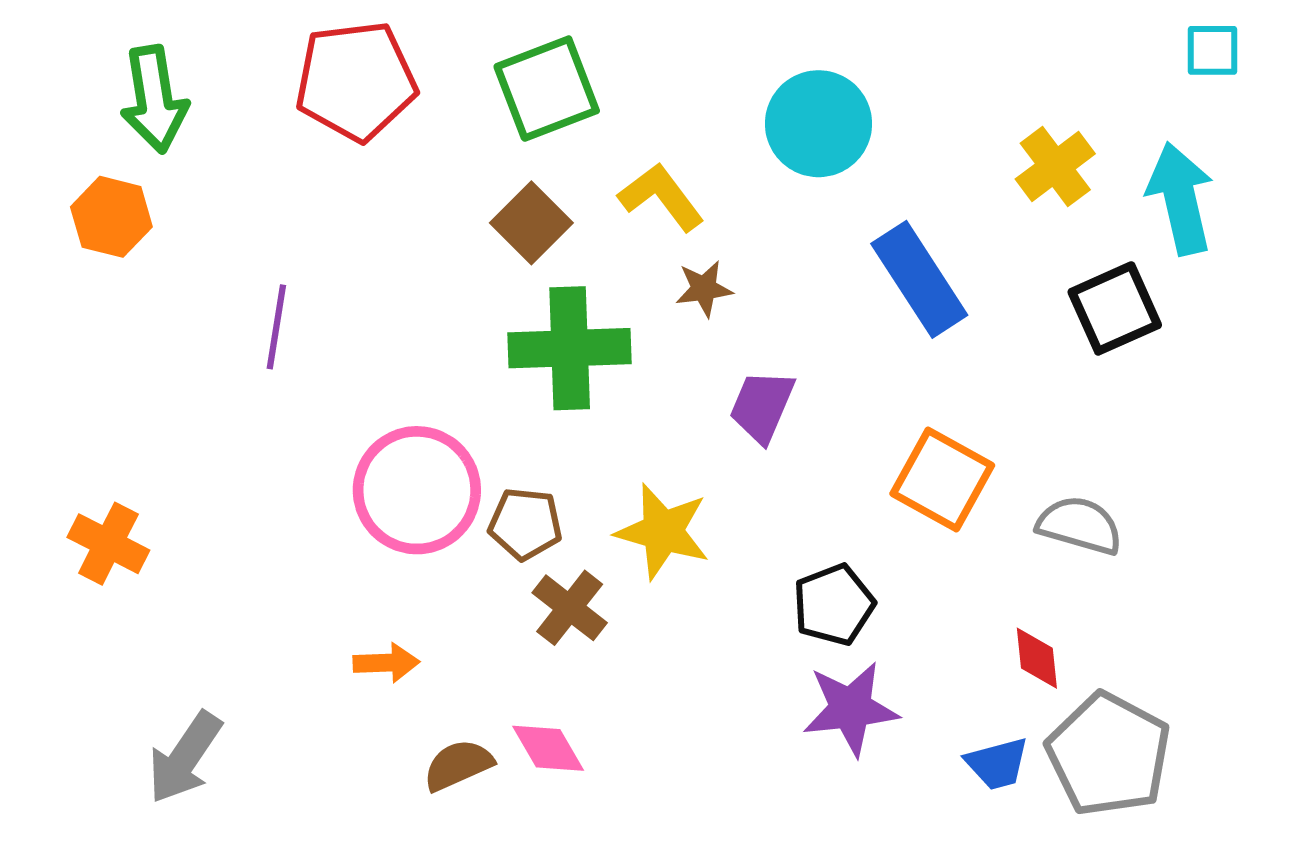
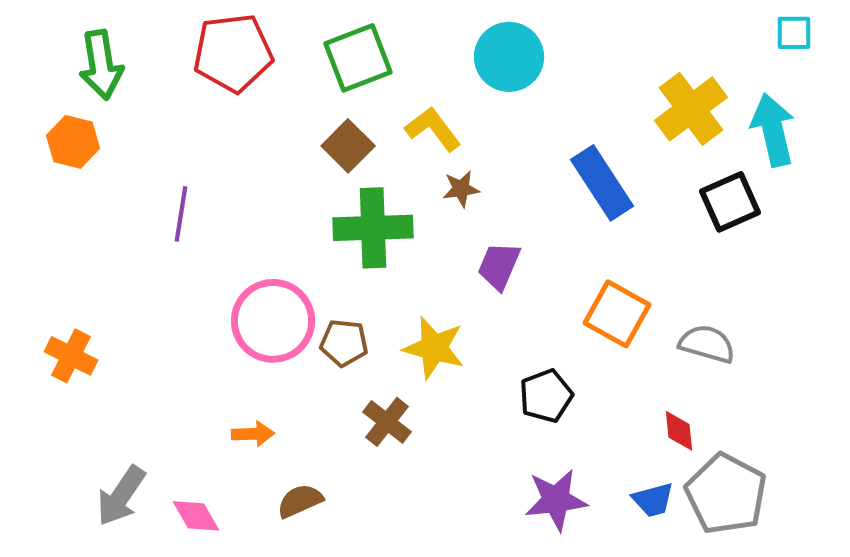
cyan circle: (819, 124) -> (509, 57), moved
yellow cross: (1055, 166) -> (691, 109), size x1.4
brown cross: (570, 608) -> (387, 422), moved
purple star: (851, 709) -> (556, 500), moved
pink diamond: (548, 748) -> (196, 516), moved

